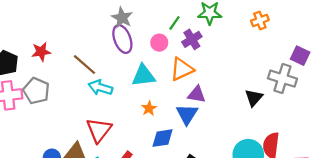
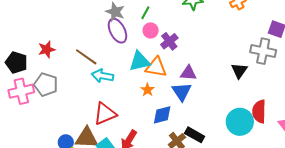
green line: (175, 23) -> (145, 13), moved
purple cross: (192, 39) -> (169, 41), moved
orange triangle: (182, 69) -> (156, 67), moved, turned 40
red triangle: (99, 130) -> (105, 114), turned 35

